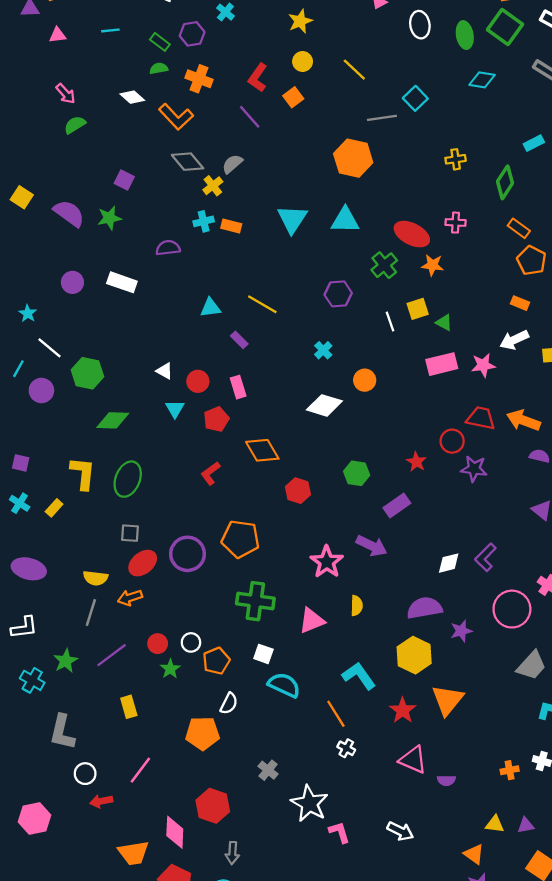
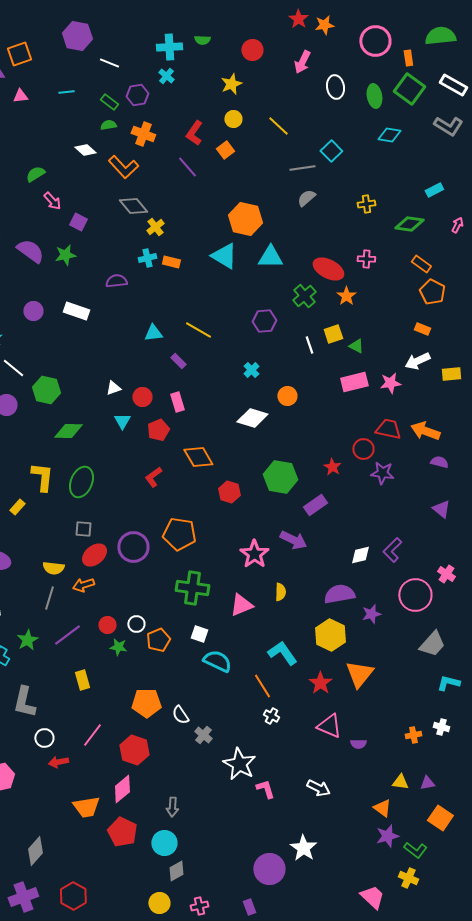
pink arrow: (66, 94) -> (52, 201), moved
orange hexagon: (353, 158) -> (245, 219), moved
gray semicircle: (232, 164) -> (306, 198), moved
green diamond: (505, 182) -> (409, 224), turned 64
cyan triangle: (292, 219) -> (224, 256), turned -32
orange star: (433, 265) -> (346, 296), turned 30
white triangle: (165, 371) -> (113, 388), turned -49
green hexagon: (357, 473) -> (280, 477), size x1.5
green star: (170, 669) -> (118, 647), turned -30
white semicircle: (229, 703) -> (180, 715), moved, turned 120
red hexagon: (213, 806) -> (134, 750), moved
pink diamond: (175, 832) -> (122, 789), turned 48

